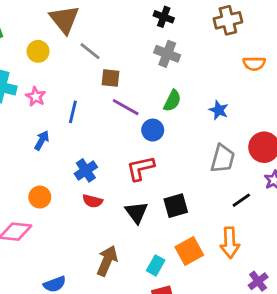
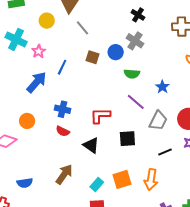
brown square: (111, 78) -> (92, 57), moved
green semicircle: (172, 101) -> (132, 74), turned 56
purple line: (126, 107) -> (136, 102), moved
blue circle: (153, 130) -> (116, 52), moved
blue arrow: (42, 140) -> (36, 82), size x1.6
blue cross: (86, 170) -> (62, 109), turned 35
black square: (176, 206) -> (127, 139), moved
black triangle: (136, 212) -> (91, 145), turned -30

